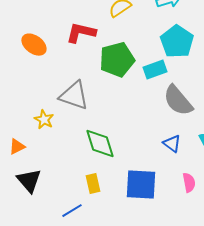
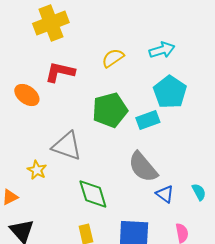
red L-shape: (81, 33) -> (60, 72), moved
gray semicircle: (178, 101) -> (143, 167), moved

